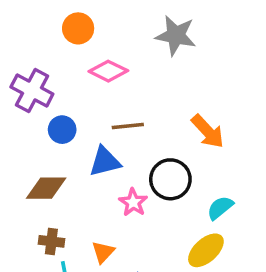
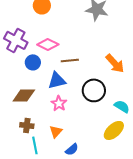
pink diamond: (108, 71) -> (48, 44), moved
pink star: (133, 202) -> (59, 103), moved
cyan semicircle: (220, 208) -> (122, 106), turned 70

